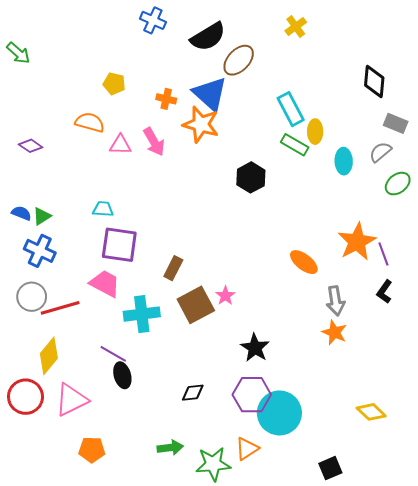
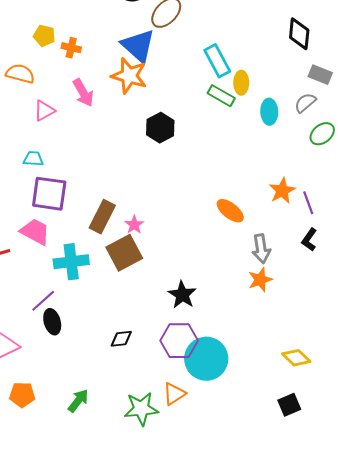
orange cross: (166, 99) -> (71, 48), moved
pink triangle: (120, 145) -> (44, 111), moved, turned -30
black hexagon: (251, 177) -> (160, 128), moved
orange star: (357, 242) -> (282, 191), size x0.7
brown rectangle: (173, 268) -> (102, 217), size x1.4
pink star: (225, 296) -> (134, 225), moved
orange star: (334, 332) -> (260, 280), turned 30
purple line: (113, 354) -> (43, 301), turned -72
green arrow: (170, 448) -> (78, 401), moved, turned -45
black square: (330, 468) -> (289, 405), moved

